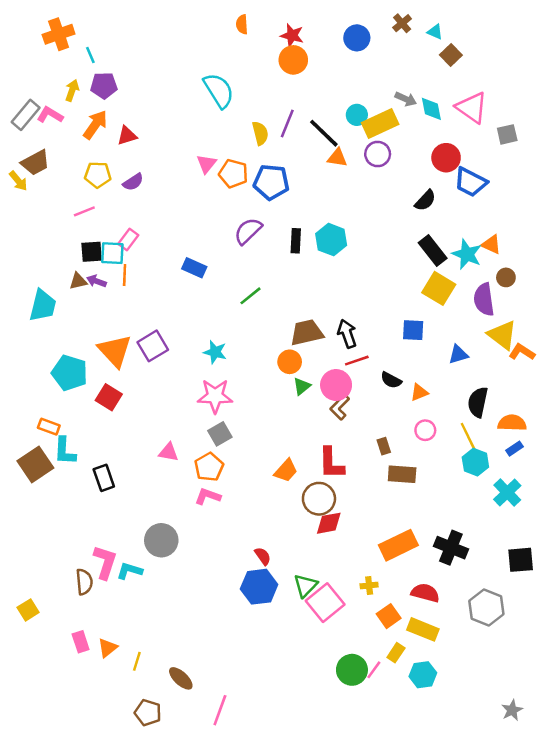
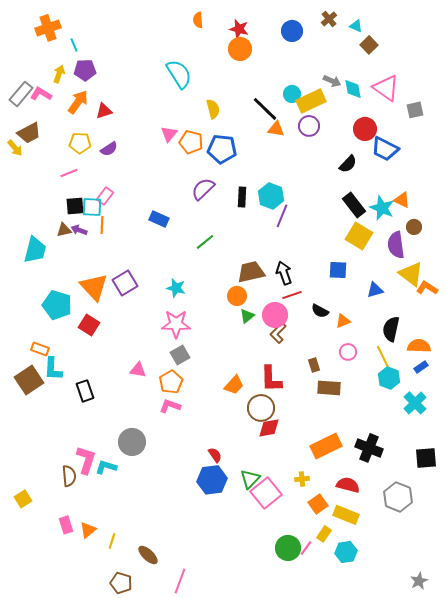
purple line: (287, 123) -> (282, 216), moved

